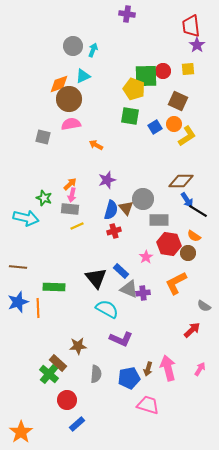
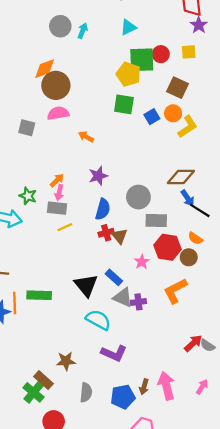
cyan triangle: (83, 76) -> (128, 27), moved
brown triangle: (126, 208) -> (119, 236), moved
gray semicircle: (204, 306) -> (208, 345), moved
orange line: (38, 308) -> (15, 303), moved

